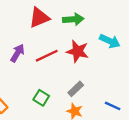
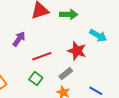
red star: (78, 51) -> (77, 51), moved
red line: (47, 56) -> (42, 56), moved

